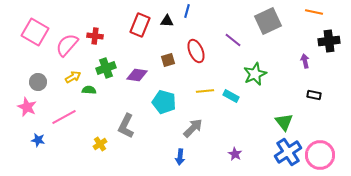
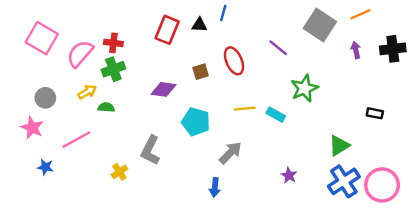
orange line: (314, 12) -> (361, 14), moved, turned -36
gray square: (268, 21) -> (320, 25), turned -32
purple arrow: (305, 61) -> (356, 50), moved
green cross: (106, 68) -> (113, 69), moved
green triangle: (284, 122) -> (339, 146), turned 36
purple star: (235, 154) -> (289, 175), moved

